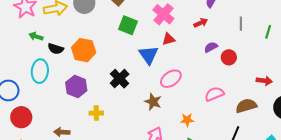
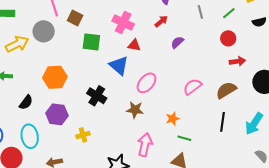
green line: (268, 32) -> (229, 13), turned 48
red triangle: (169, 39) -> (134, 45), turned 40
black semicircle: (56, 49) -> (26, 102), moved, turned -56
red circle: (229, 57) -> (228, 38), moved
cyan ellipse: (40, 71) -> (30, 136), moved

